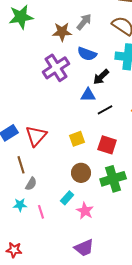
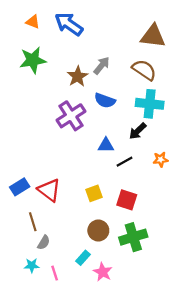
brown star: (62, 32) -> (78, 76), turned -30
black arrow: (101, 77) -> (138, 131), moved
red triangle: (36, 136) -> (49, 190), turned -35

